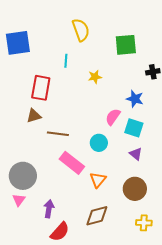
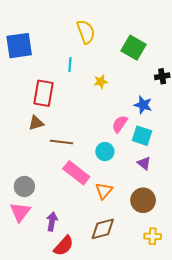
green square: (126, 45) -> (134, 48), turned 35
gray circle: (23, 176) -> (24, 187), size x0.7
pink triangle: (19, 200) -> (20, 212), size x1.5

